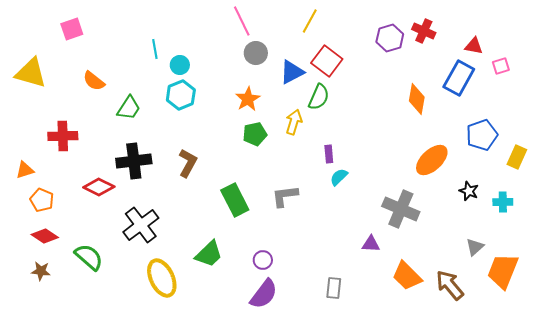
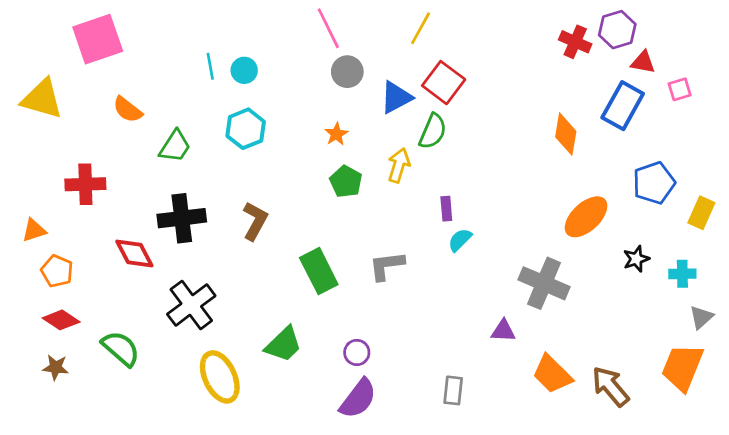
pink square: (72, 29) -> (98, 39), size x1.6
purple hexagon: (390, 38) -> (617, 30), moved
cyan circle: (180, 65) -> (244, 70), moved
orange star: (248, 99) -> (336, 134), size x0.7
green pentagon: (255, 134) -> (346, 182), turned -30
red diamond: (99, 187) -> (134, 253), turned 36
black star: (469, 191) -> (636, 259), turned 30
gray triangle: (475, 247) -> (701, 317), moved

